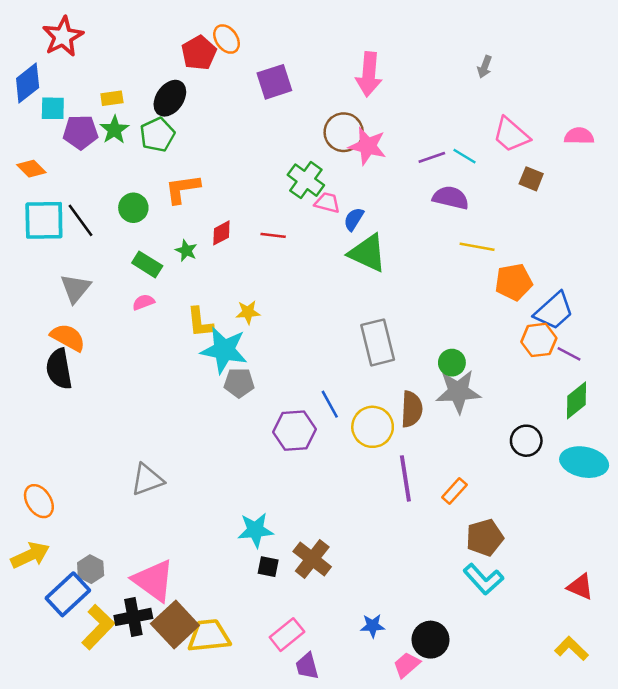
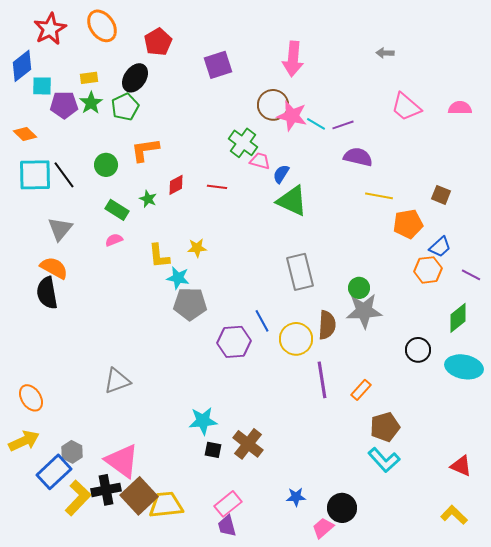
orange ellipse: (227, 39) -> (102, 26), moved, size x1.4
gray arrow: (485, 67) -> (385, 53), turned 72
cyan line: (464, 156) -> (316, 124), moved
brown square: (531, 179) -> (441, 195), moved
blue trapezoid: (554, 311) -> (440, 247), size x0.7
cyan star: (224, 350) -> (178, 278), size x0.6
purple line: (569, 354) -> (471, 275), moved
gray pentagon: (239, 383) -> (190, 304), size x1.4
purple trapezoid: (307, 666) -> (227, 526), moved

